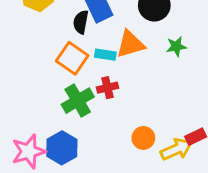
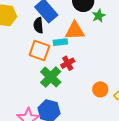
orange triangle: (130, 44) -> (75, 31), turned 30
green star: (176, 46) -> (99, 16), moved

